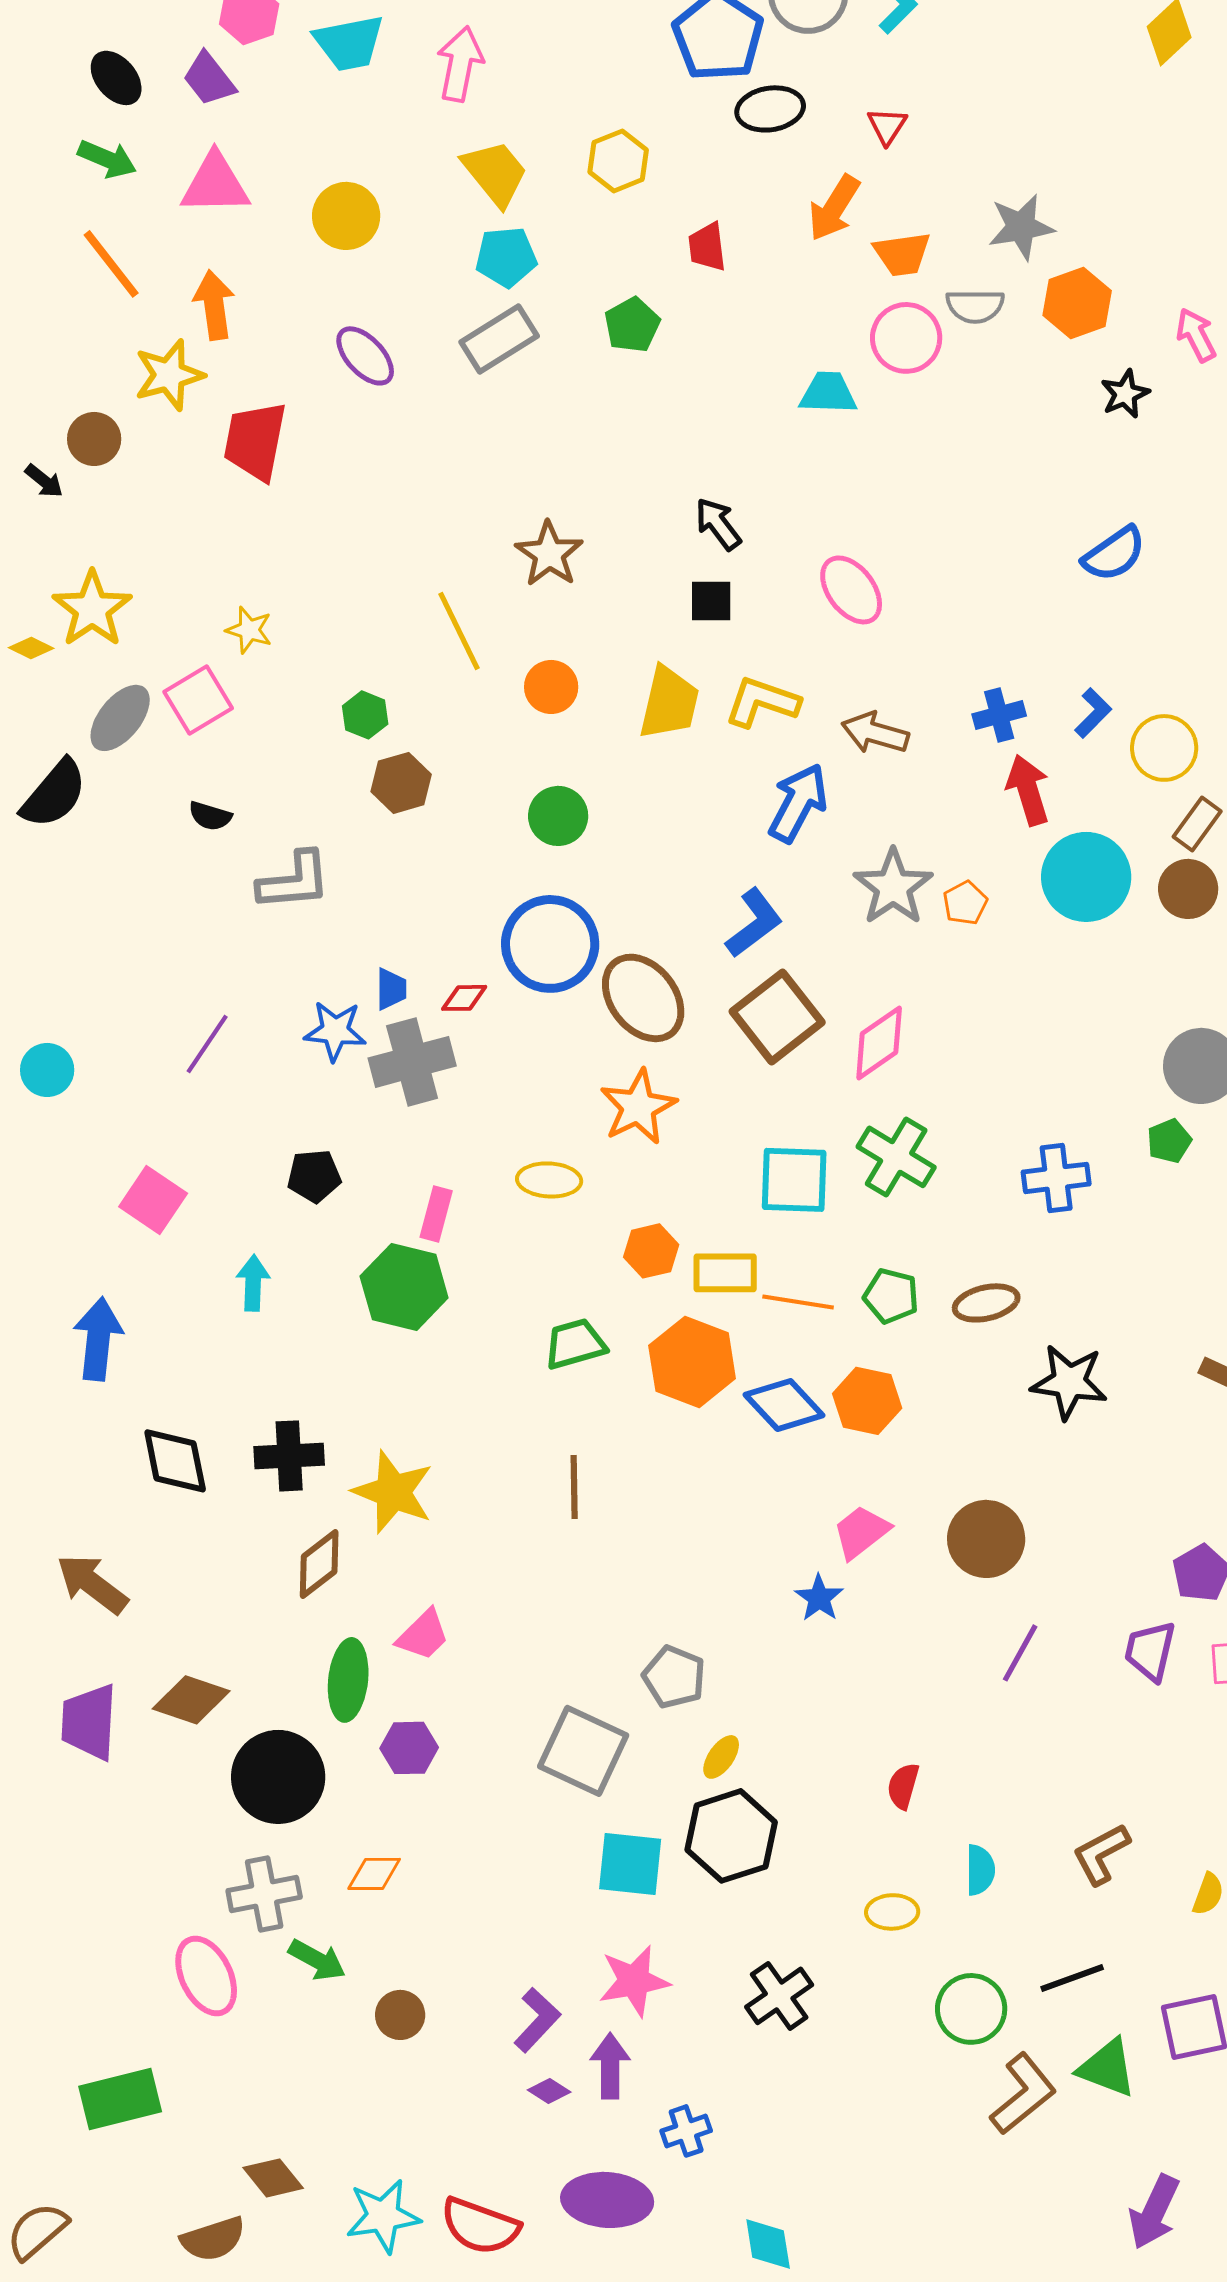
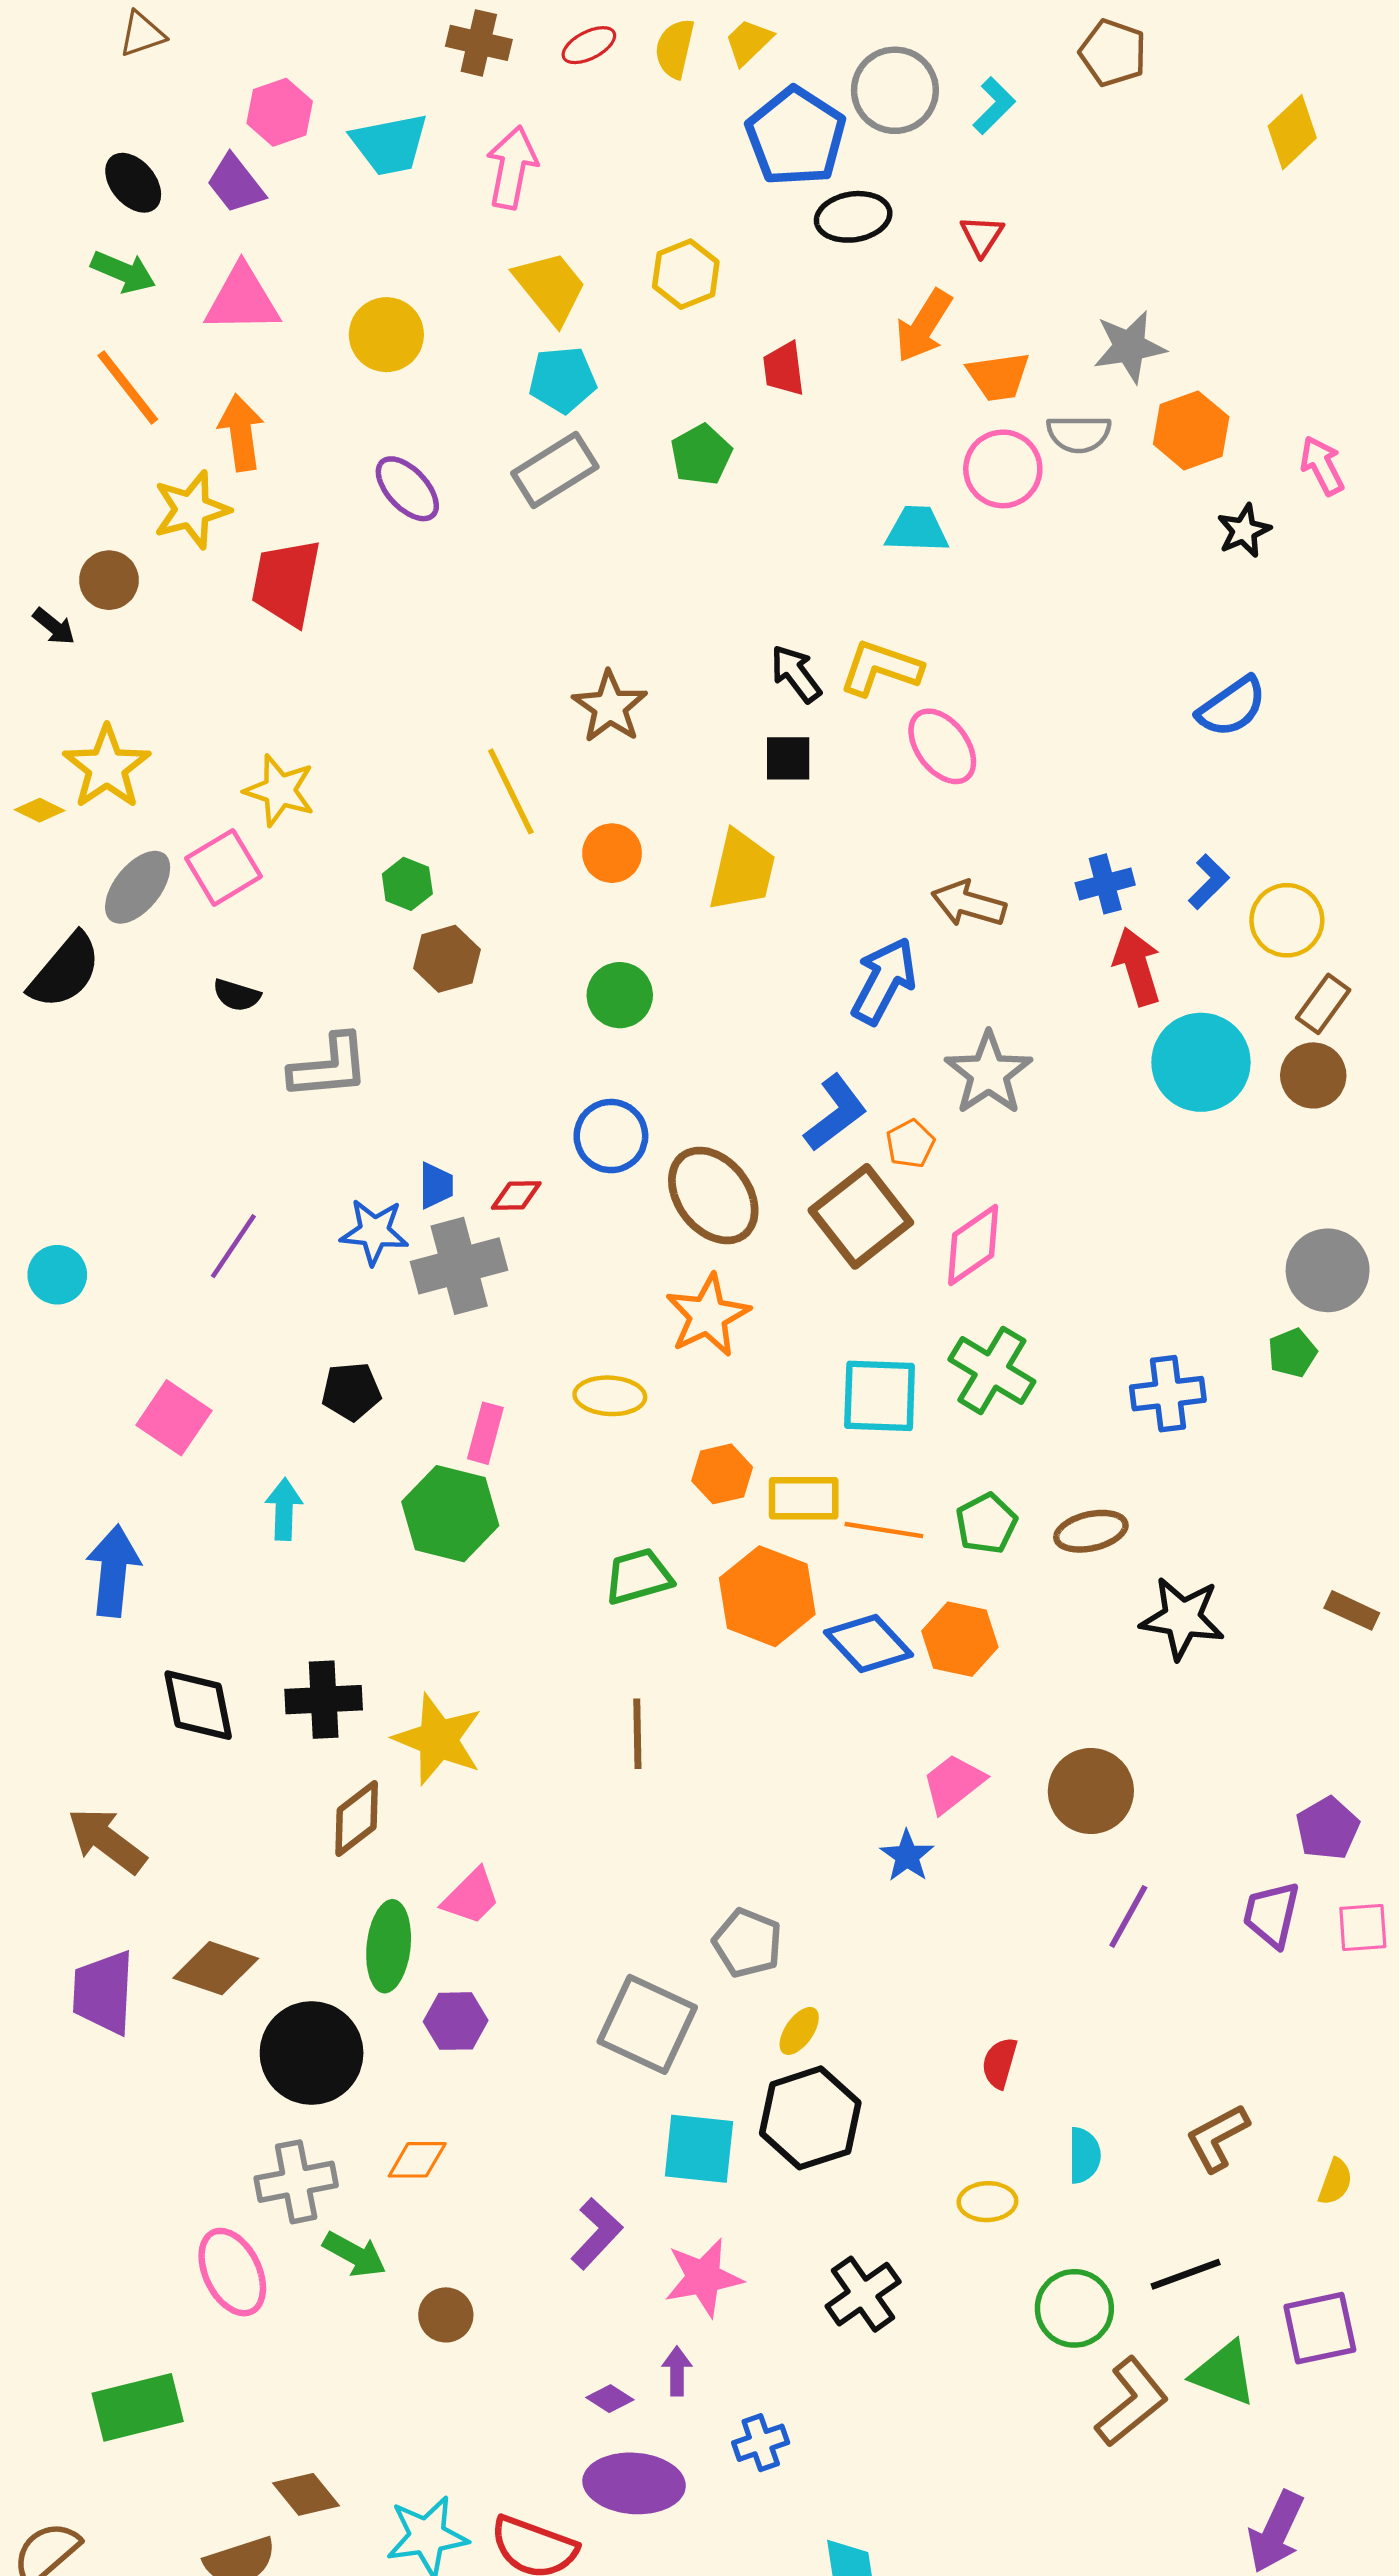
yellow star: (249, 630) -> (280, 790), size x1.4
yellow L-shape: (762, 702) -> (881, 668), moved
orange pentagon: (965, 903) -> (910, 1144), moved
blue circle: (550, 944) -> (611, 1136), size x0.7
green pentagon: (891, 1296) -> (986, 1524), turned 30
purple L-shape: (537, 2020) -> (597, 2234), moved
purple arrow: (610, 2066) -> (677, 2371), size x0.7
purple ellipse: (607, 2200) -> (634, 2483), moved

